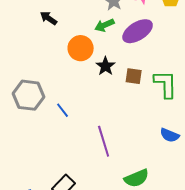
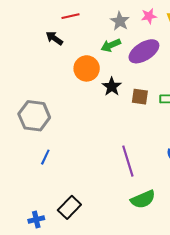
blue line: (63, 110) -> (45, 157), moved, turned 63
purple line: (104, 141) -> (128, 161), moved

